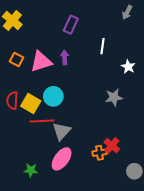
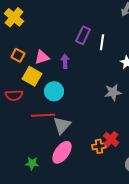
purple rectangle: (71, 25) -> (83, 35), moved
purple arrow: (65, 57) -> (65, 61), moved
pink triangle: (41, 62) -> (42, 57), size x0.7
red semicircle: (12, 100) -> (14, 95), turned -96
yellow square: (31, 104) -> (32, 76), moved

